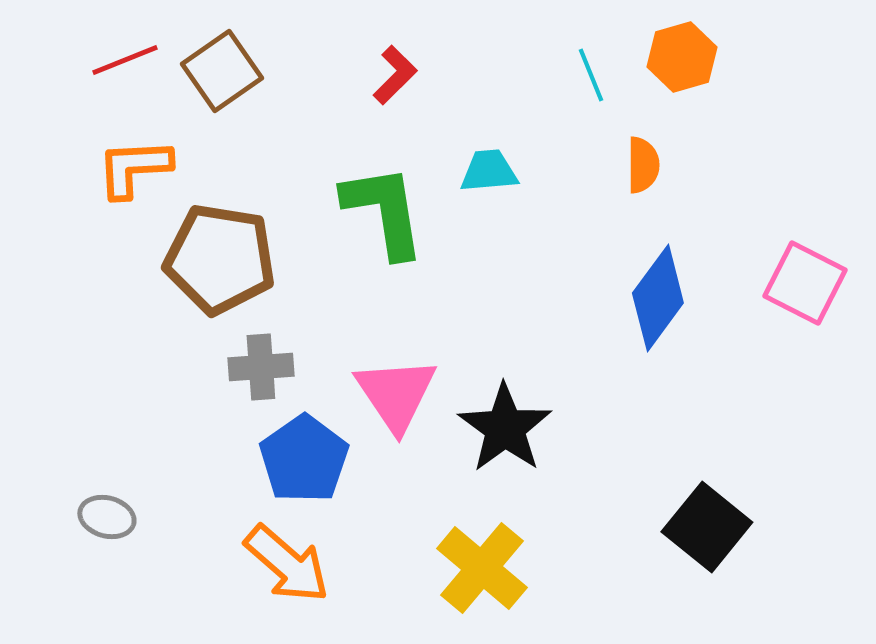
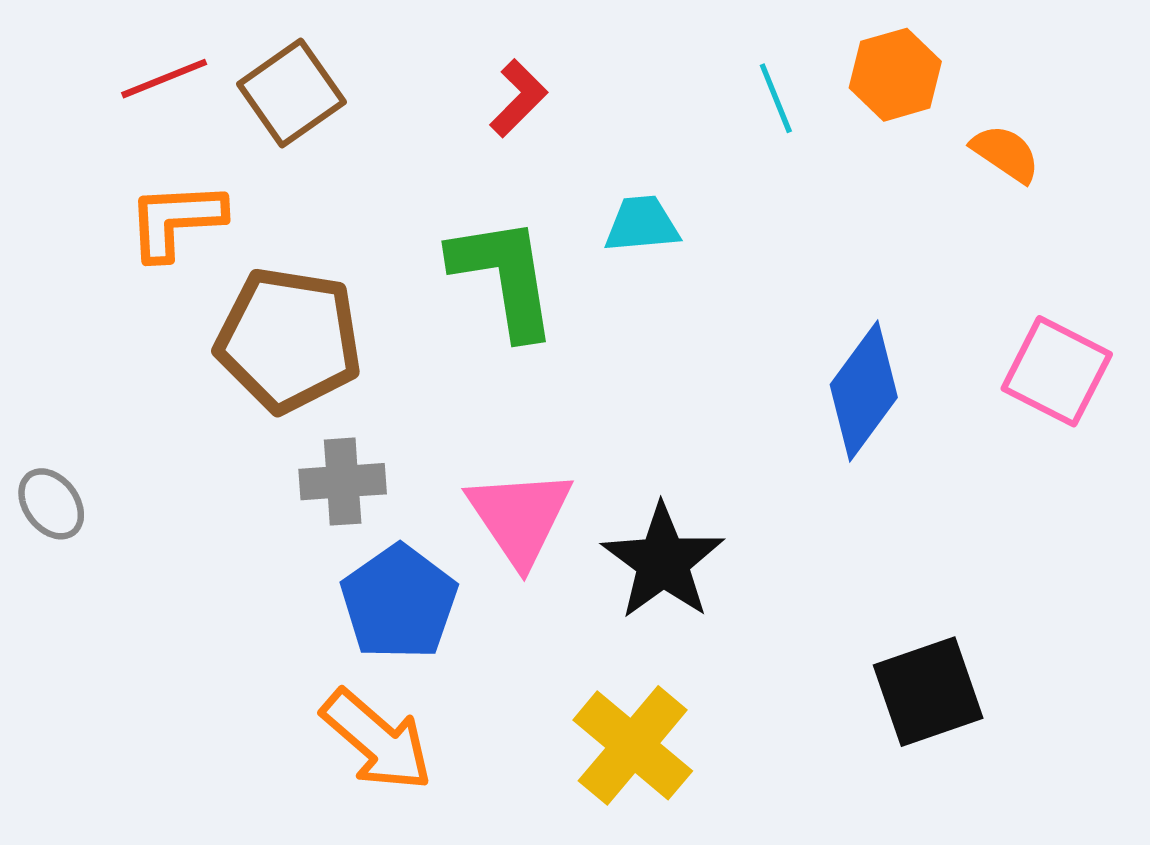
orange semicircle: (643, 165) -> (1006, 153), moved, turned -56
gray ellipse: (107, 517) -> (51, 504), moved, turned 38
black square: (707, 527) -> (928, 692), turned 32

